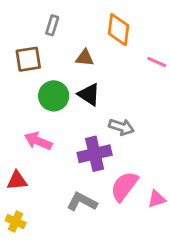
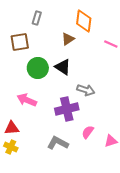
brown triangle: (85, 58) -> (68, 39), moved, turned -40
pink semicircle: (124, 186) -> (88, 132), size x0.6
yellow cross: (16, 222) -> (11, 147), moved

